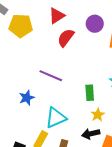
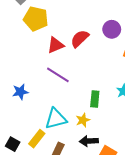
red triangle: (57, 16) -> (55, 45), moved
blue star: (27, 98) -> (20, 92), moved
yellow star: (98, 115) -> (83, 120), moved

